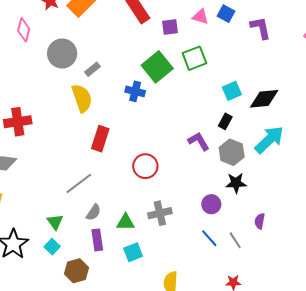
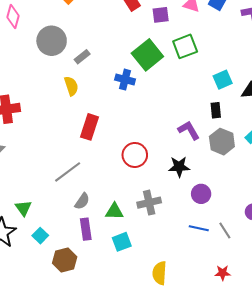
yellow semicircle: (82, 98) -> (71, 86), size x0.7
black rectangle: (225, 121) -> (216, 110), turned -35
black star: (236, 183) -> (179, 167), moved
green triangle: (55, 222) -> (23, 208), moved
blue line: (209, 238) -> (199, 228), turned -36

